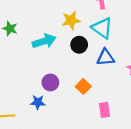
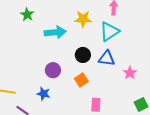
cyan triangle: (102, 28) -> (109, 31), turned 40
black circle: (79, 45) -> (83, 55), moved
blue star: (38, 102) -> (44, 94), moved

